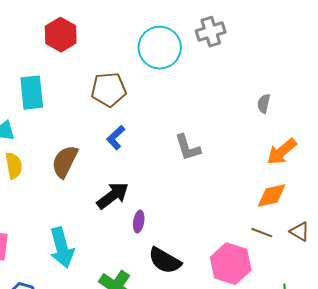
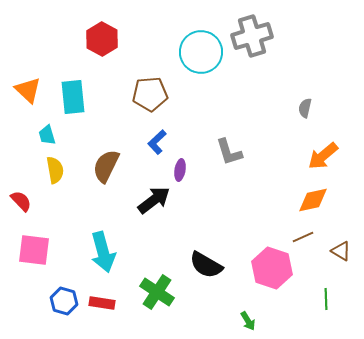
gray cross: (211, 32) -> (252, 36), size x1.4
purple ellipse: (139, 222) -> (180, 170), moved
brown triangle: (300, 232) -> (341, 251), moved
brown line: (262, 233) -> (303, 237), turned -45

